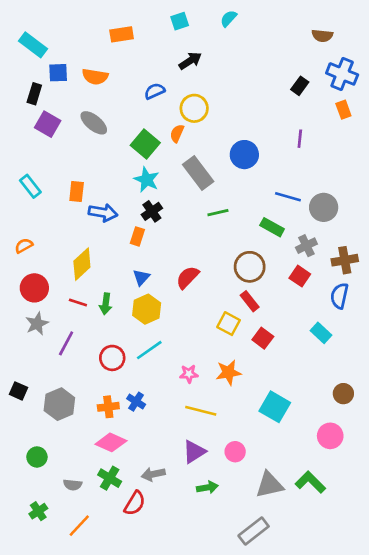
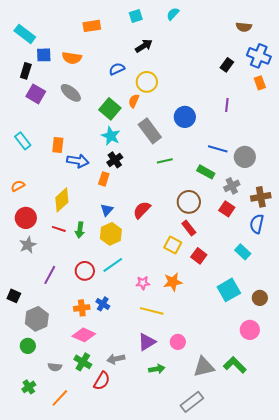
purple line: (66, 343) -> (50, 275), moved
gray hexagon: (59, 404) -> (37, 319), moved
cyan square: (275, 407) -> (229, 290), moved, turned 30

